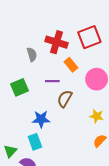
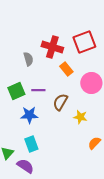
purple line: (52, 81) -> (38, 90), moved
yellow star: (97, 116) -> (80, 117), moved
blue star: (41, 119) -> (29, 115), moved

